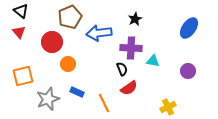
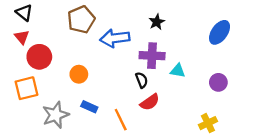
red circle: (52, 42) -> (39, 57), moved
yellow cross: (168, 107) -> (208, 123), moved

